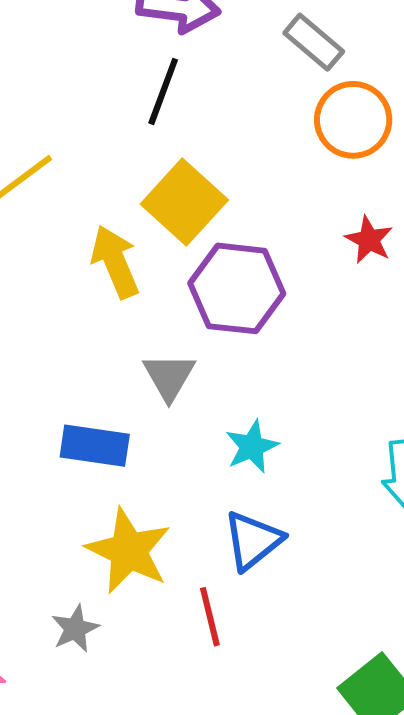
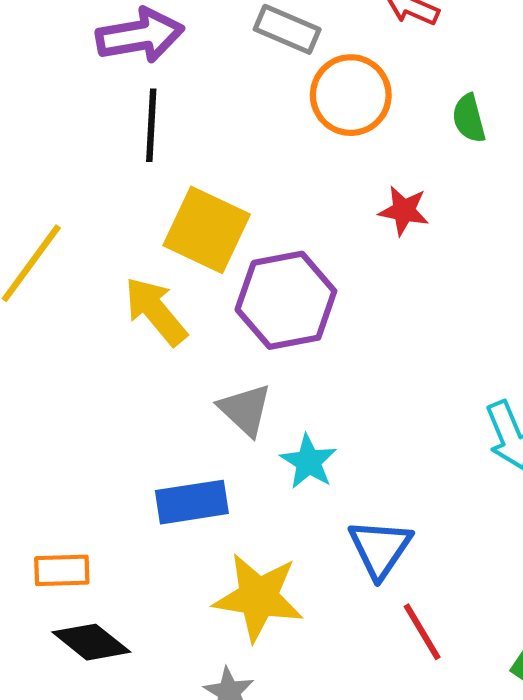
cyan star: (252, 447) -> (309, 462), moved
red line: (210, 617) -> (422, 632), moved

